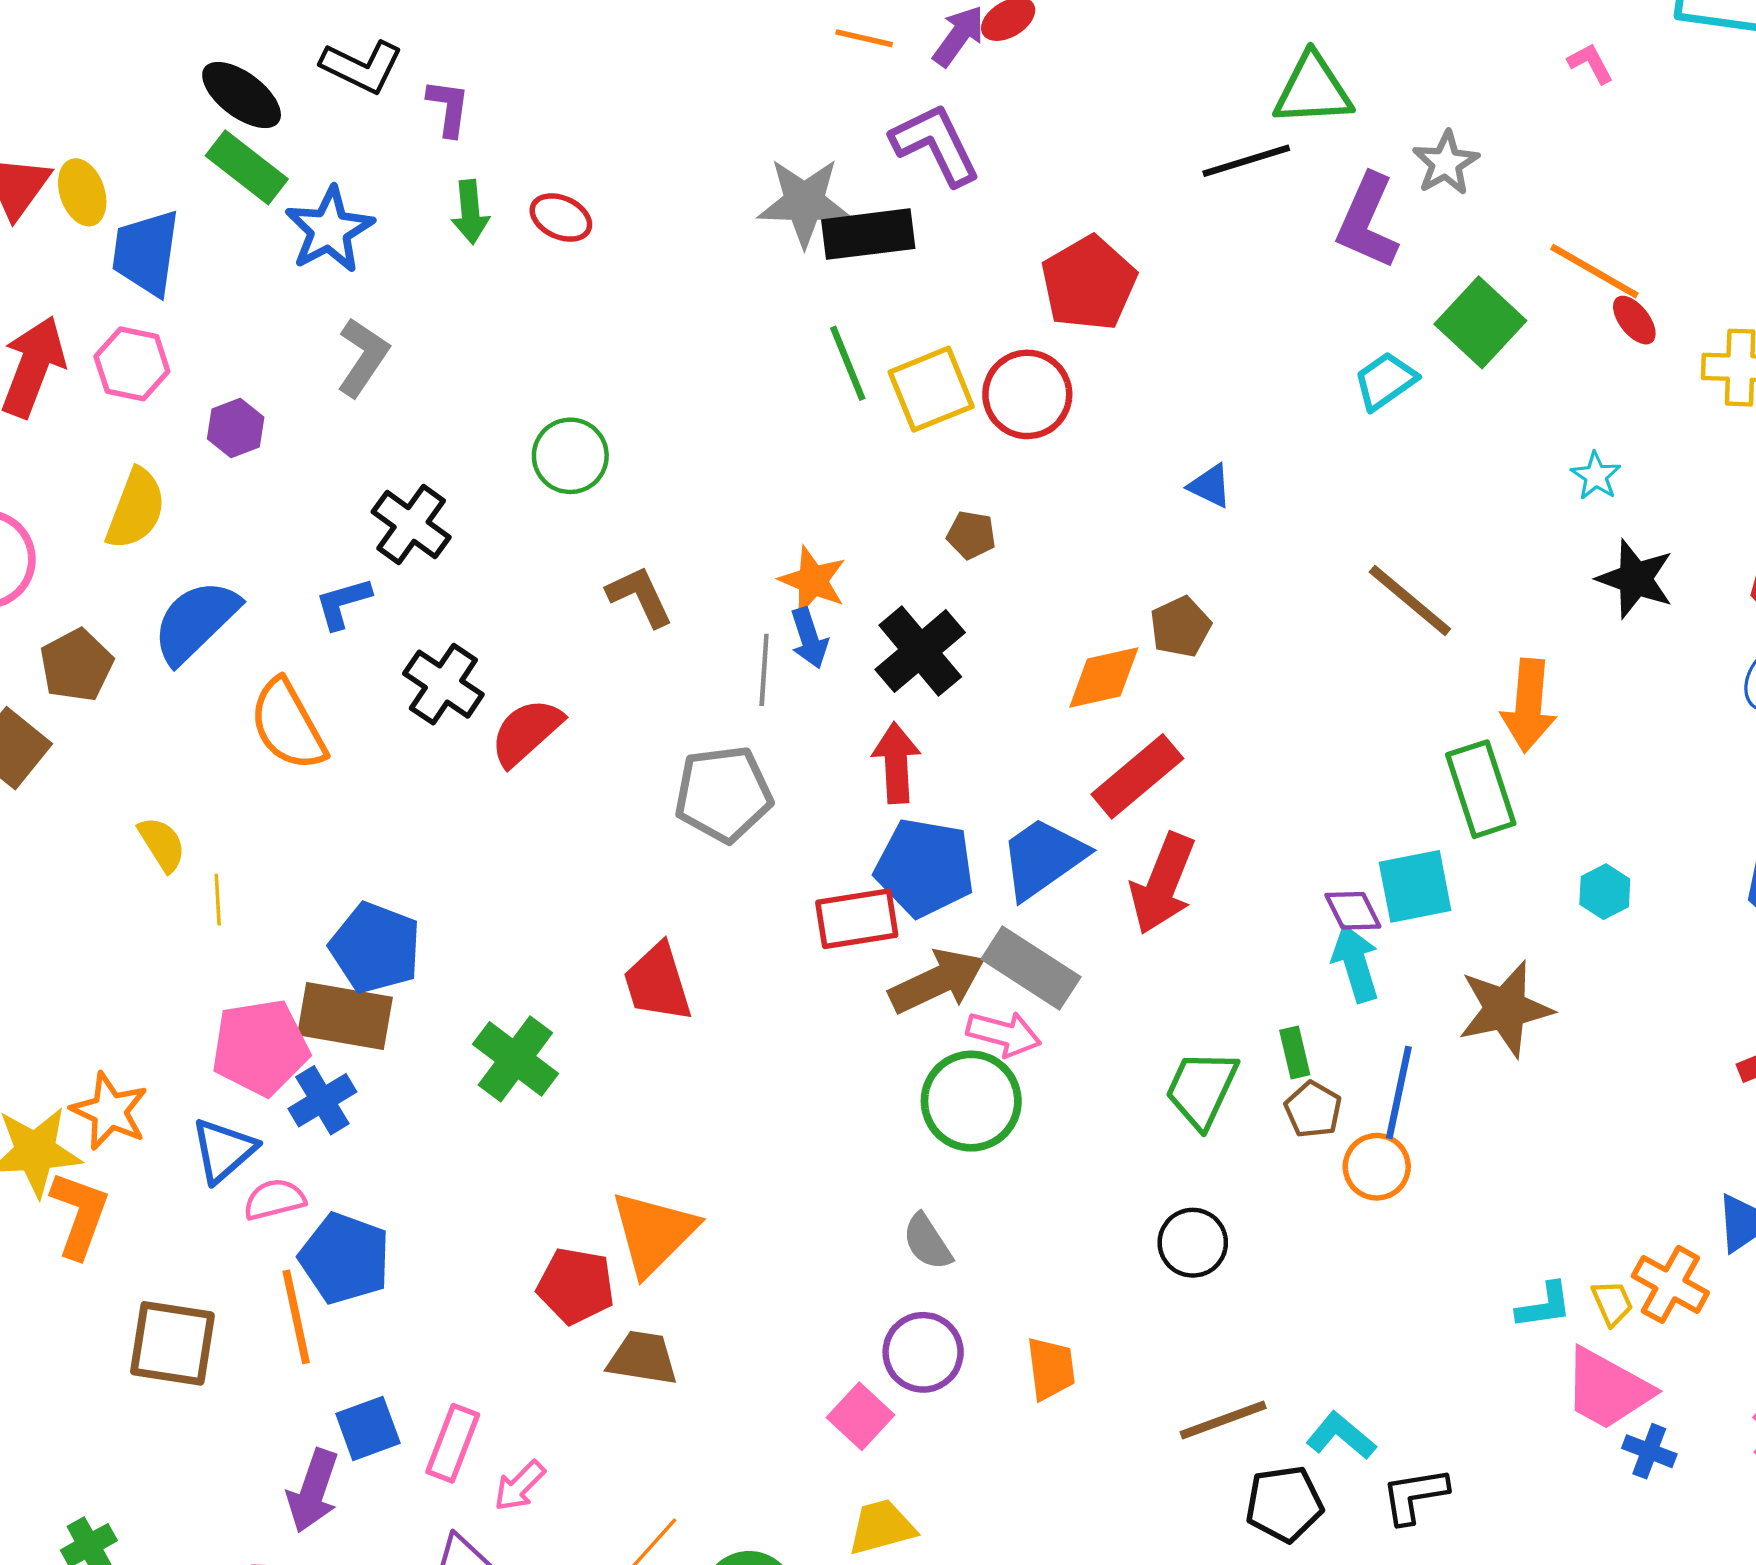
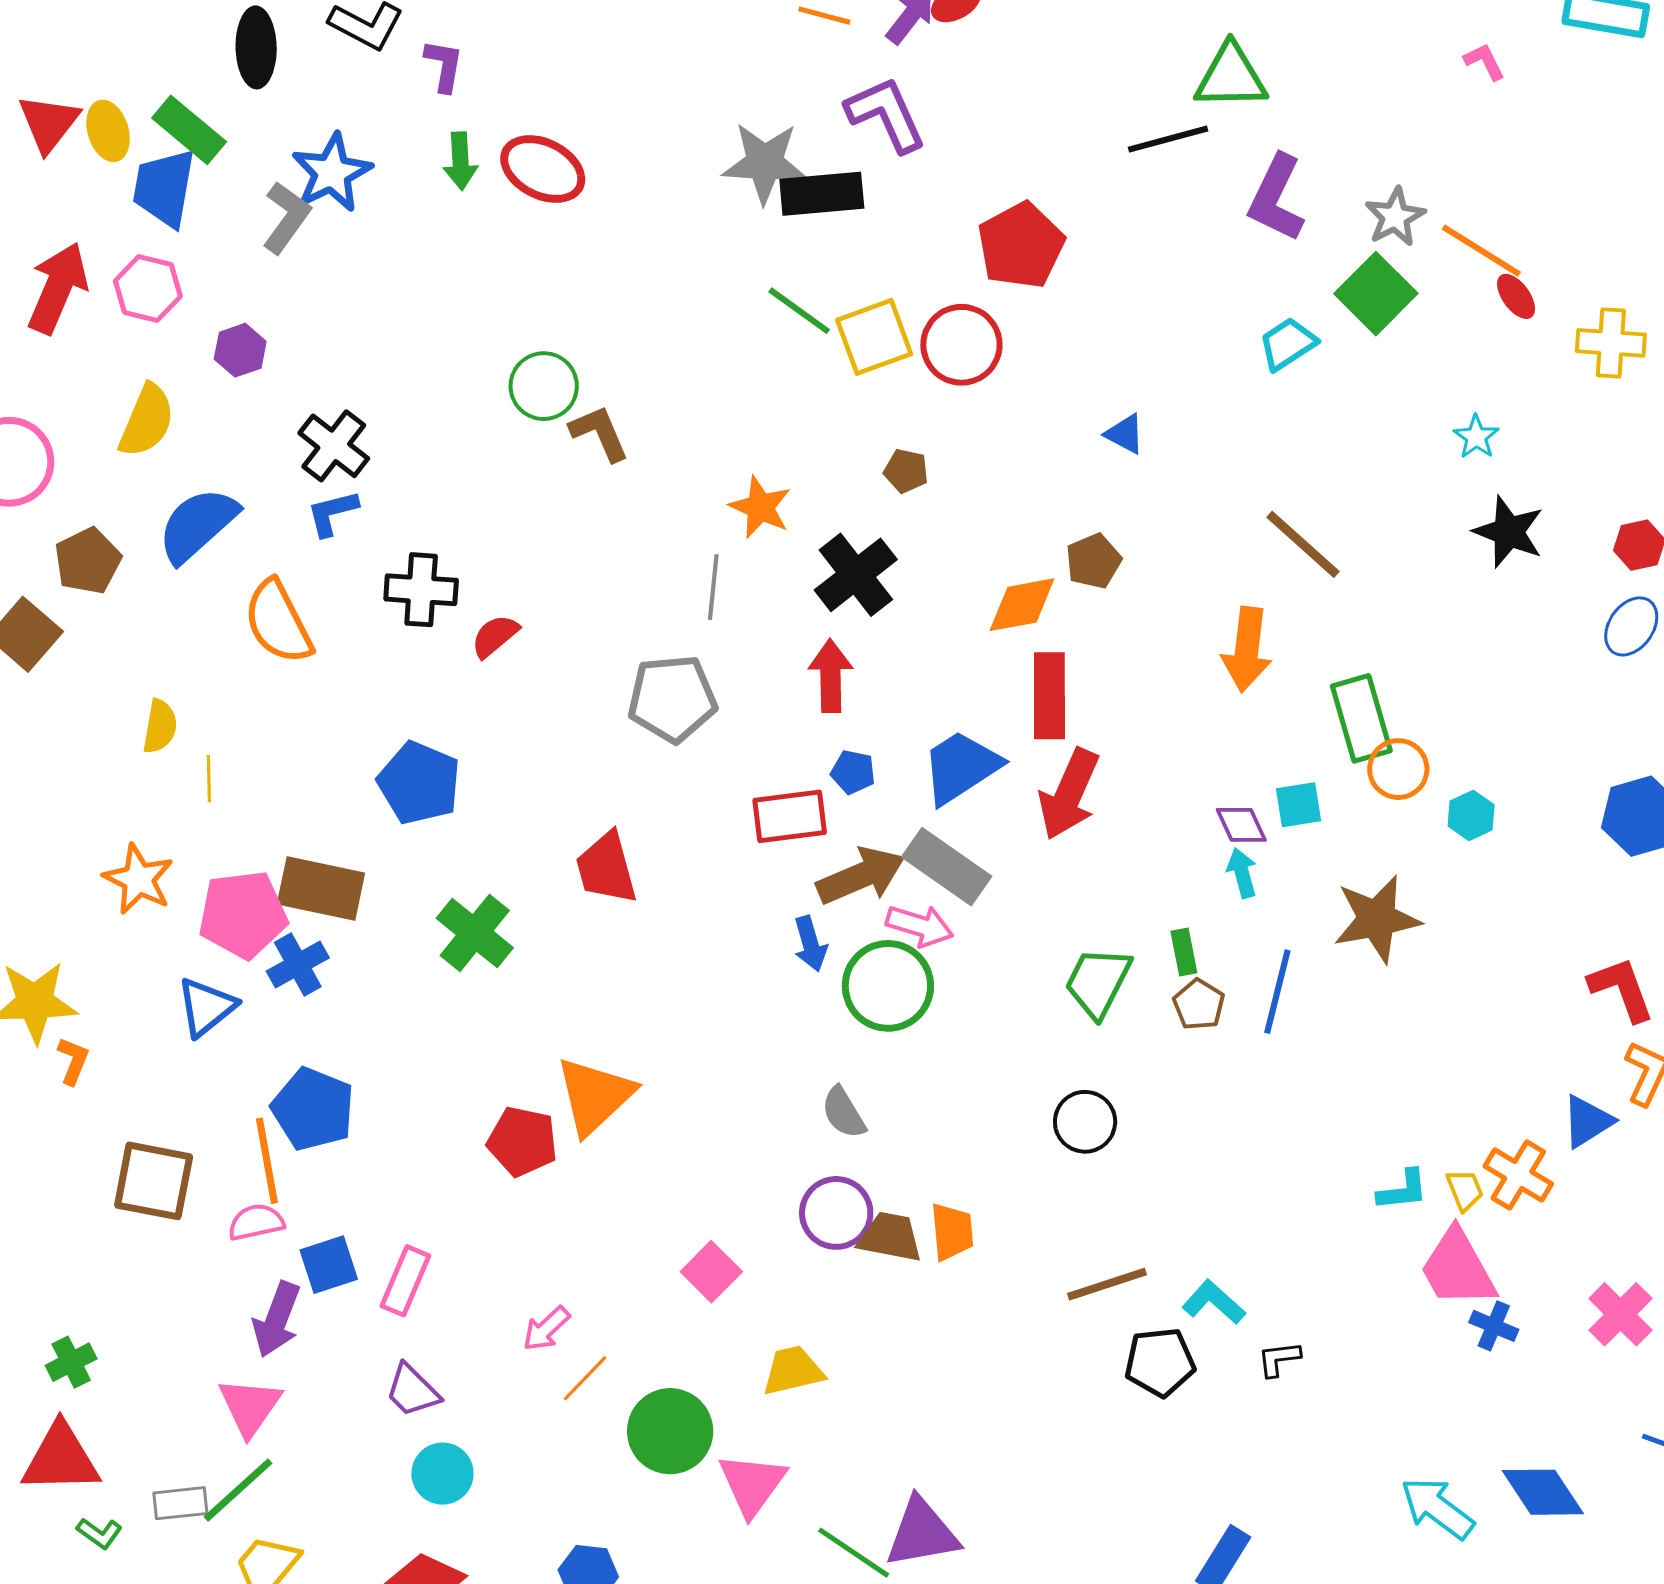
black ellipse: (242, 95) -> (256, 47), turned 50
gray star: (1446, 163) -> (1395, 217), moved
green rectangle: (247, 167) -> (189, 130), moved
red ellipse: (561, 218) -> (543, 169), size x1.5
gray L-shape: (363, 357) -> (286, 217), moved
green line: (848, 363) -> (799, 311), turned -34
black cross: (411, 524) -> (334, 446), moved
brown L-shape: (640, 596) -> (599, 433), moved
blue arrow: (809, 638) -> (810, 944), moved
black cross: (443, 684) -> (421, 590), turned -32
orange arrow: (1529, 705) -> (1247, 650), moved
red semicircle: (526, 732) -> (495, 636), size x0.7
red rectangle: (1137, 776) -> (1049, 696), turned -52
yellow semicircle: (162, 844) -> (160, 726), turned 40
blue pentagon: (925, 868) -> (853, 772), size x0.5
cyan square: (1415, 886) -> (1299, 805), size x0.7
blue pentagon: (375, 948) -> (419, 783), moved
cyan arrow: (1356, 963) -> (1242, 873), size x0.7
orange star: (110, 1111) -> (139, 879), moved
orange circle: (1377, 1167) -> (1398, 769), moved
pink semicircle: (274, 1199) -> (256, 1222), moved
orange L-shape: (80, 1215) -> (73, 1061), size x0.6
brown trapezoid: (643, 1358) -> (890, 1237), moved
pink trapezoid: (1607, 1389) -> (1458, 1268), turned 30
pink square: (860, 1416) -> (711, 1272), moved
pink arrow: (520, 1486) -> (546, 1329), moved
black L-shape: (1415, 1496) -> (1279, 1359), size x0.7

